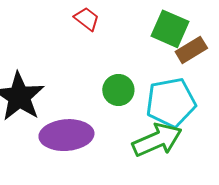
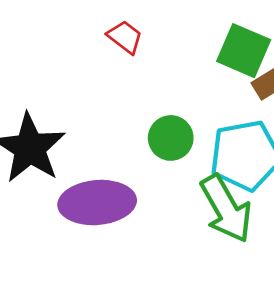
green arrow: (157, 140) -> (226, 209), turned 84

